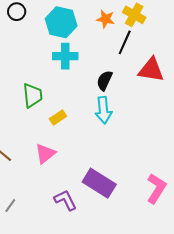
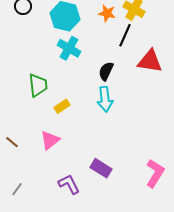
cyan cross: (65, 56) -> (69, 48), turned 30
purple rectangle: (99, 183) -> (101, 168), size x0.7

